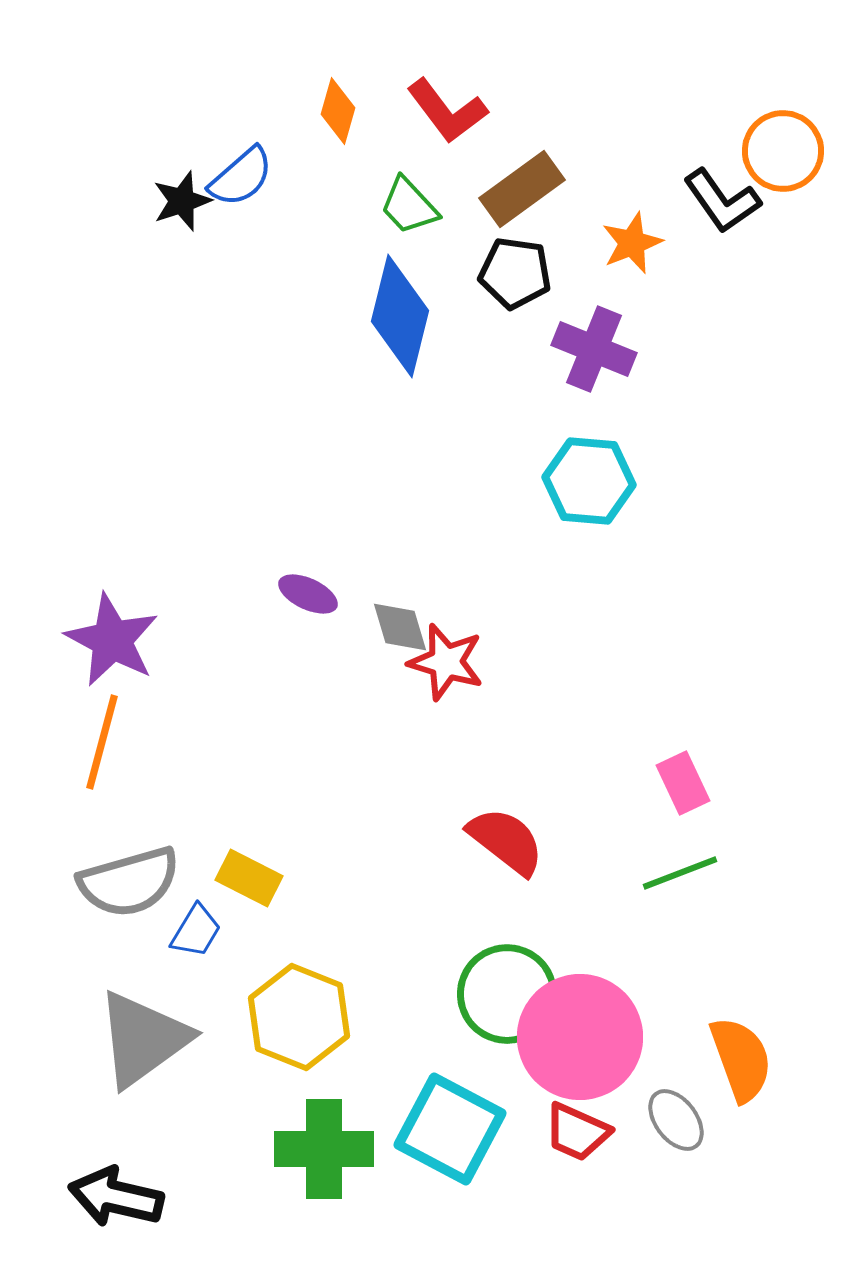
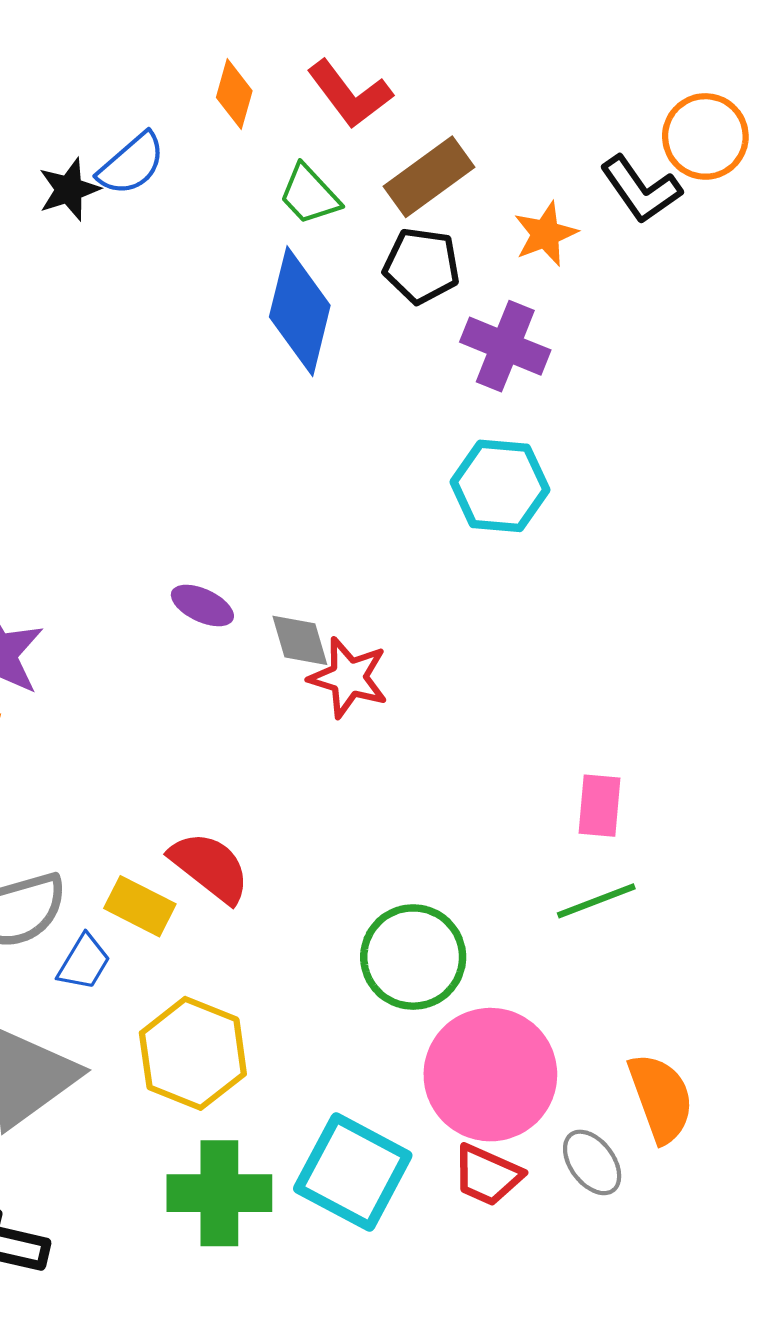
pink rectangle: (683, 783) -> (599, 806), turned 30
red semicircle: (506, 841) -> (210, 867), moved
green circle: (507, 994) -> (413, 957), moved

